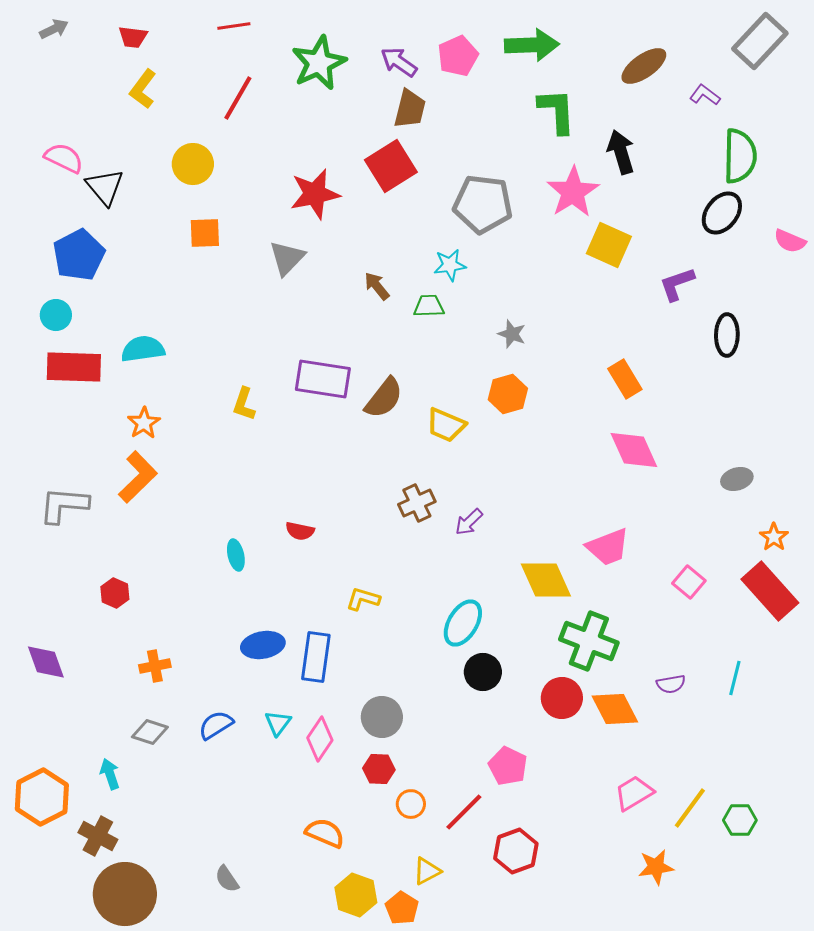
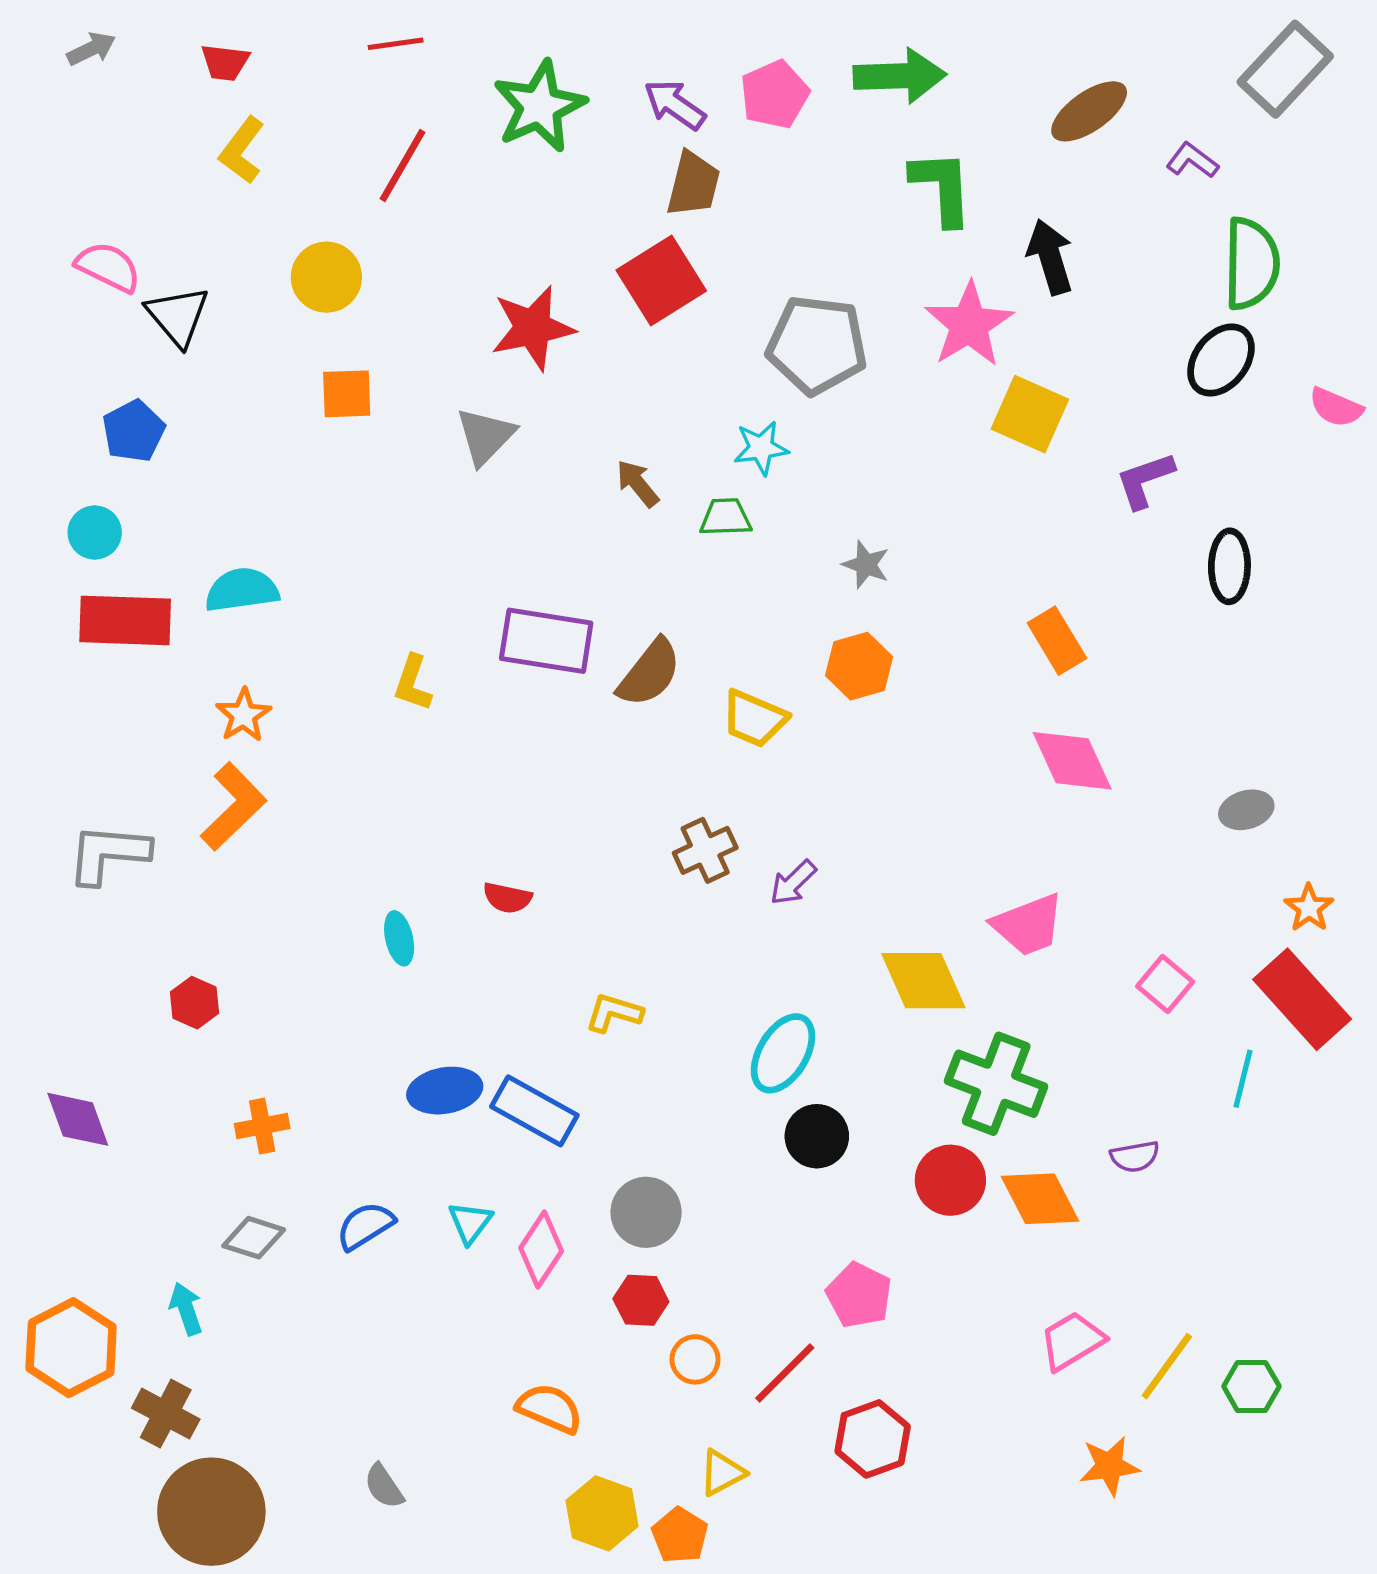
blue pentagon: (79, 255) -> (134, 431), size x0.7
blue rectangle: (316, 657) -> (534, 1111), turned -69
cyan line: (735, 678) -> (1243, 1079), moved

